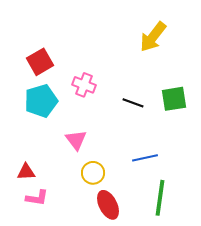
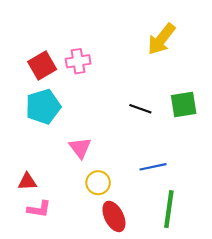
pink cross: (84, 85) -> (78, 61), moved, turned -30

